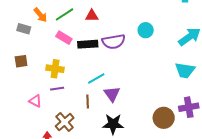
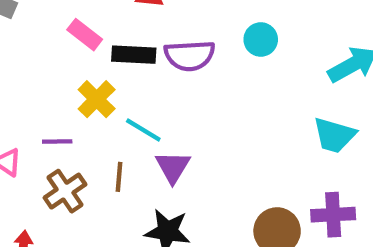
yellow cross: (55, 69) -> (97, 99), moved, turned 30
cyan line: (96, 79) -> (143, 130), turned 54
brown cross: (65, 122) -> (65, 191), moved

